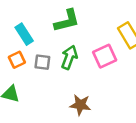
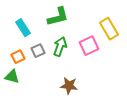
orange square: (17, 60) -> (18, 57), moved
gray square: (42, 62) -> (38, 51), turned -32

